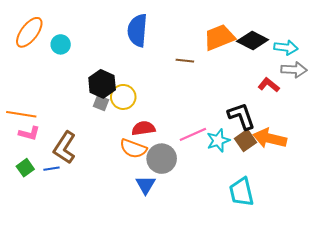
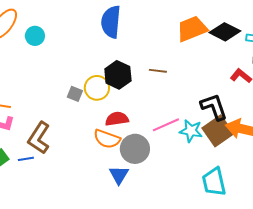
brown line: (185, 61) -> (158, 71), moved
black hexagon: (102, 84) -> (118, 75), moved
cyan star: (218, 140) -> (191, 131), turned 30
brown square: (245, 140) -> (218, 131), size x1.4

